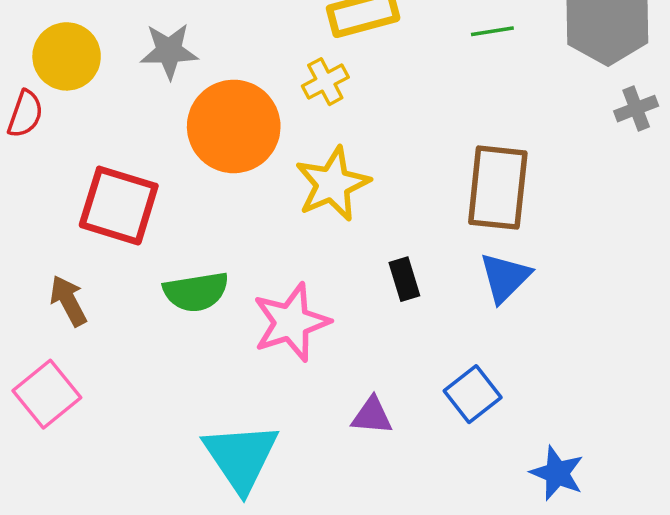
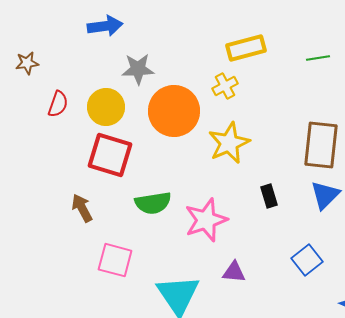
yellow circle: (67, 56) -> (106, 107), moved
pink square: (47, 394) -> (115, 260), moved, turned -36
purple triangle: (372, 416) -> (234, 272), moved

